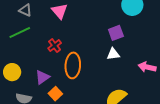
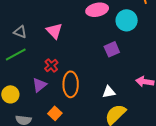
white triangle: (113, 54) -> (109, 92), moved
purple triangle: (42, 77) -> (39, 85), moved

